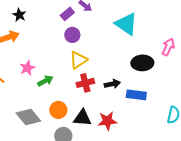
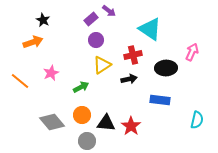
green arrow: (45, 81) -> (81, 87), moved
red cross: (85, 83) -> (133, 55), moved
black arrow: (112, 84) -> (129, 79), moved
red star: (107, 121) -> (131, 126), turned -30

